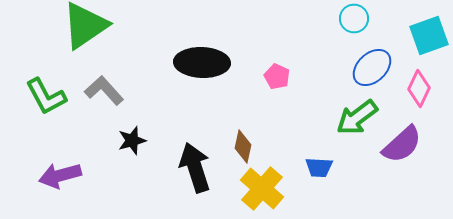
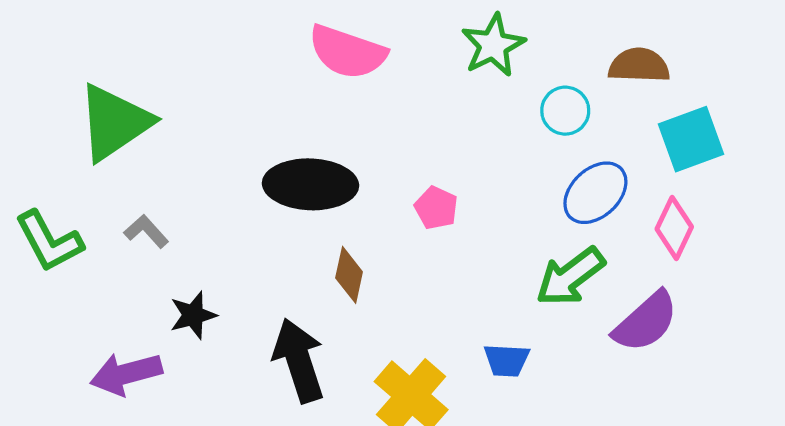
gray L-shape: (104, 90) -> (146, 231), size x0.7
brown diamond: (243, 146) -> (349, 275), moved
purple arrow: (60, 176) -> (126, 374), moved

